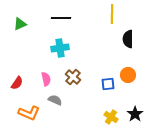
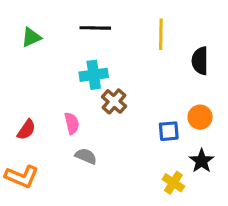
yellow line: (112, 14) -> (161, 34), moved
brown cross: (73, 77) -> (114, 101), moved
orange L-shape: (29, 113) -> (22, 176), moved
black star: (135, 114) -> (202, 161), moved

